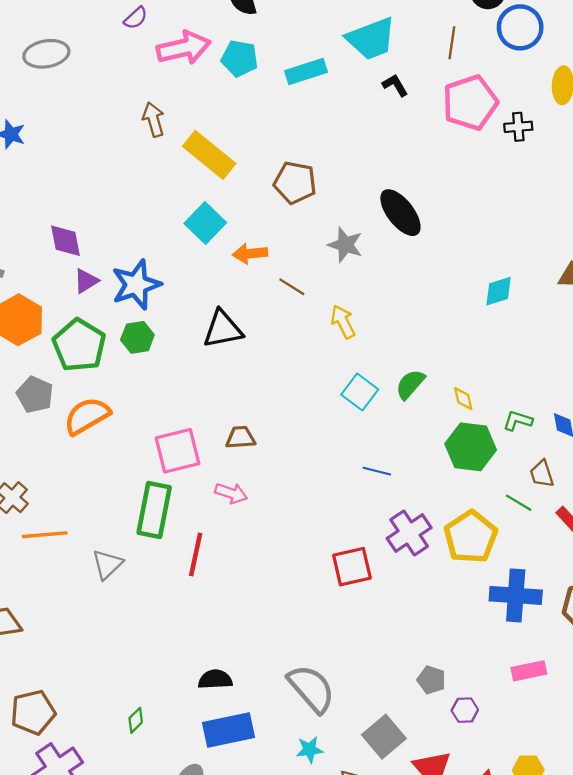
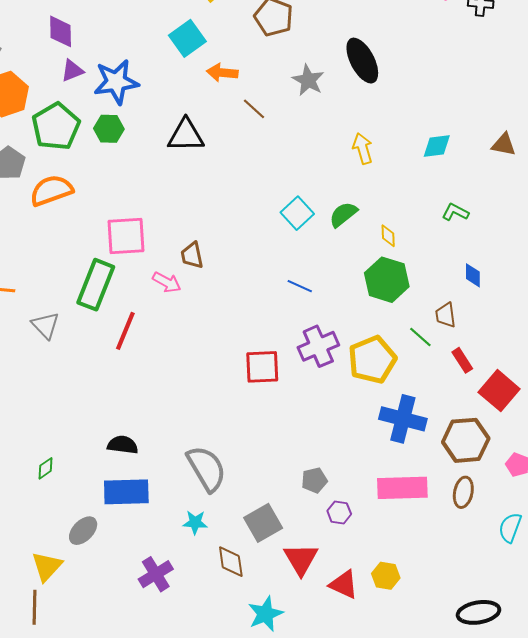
yellow arrow: (343, 322) -> (363, 149), moved
green L-shape: (518, 421) -> (455, 212), moved
brown trapezoid: (240, 438) -> (192, 255), moved, turned -108
gray triangle: (107, 564) -> (45, 325), turned -40
pink rectangle: (529, 671) -> (402, 488), size x1.6
gray pentagon: (431, 680) -> (314, 480), turned 30

